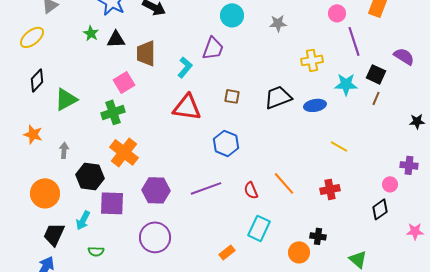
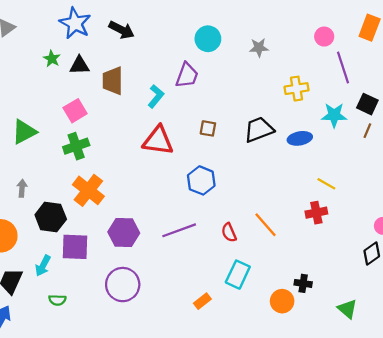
pink square: (124, 82) -> (75, 111), moved
red cross: (330, 189) -> (316, 213), moved

